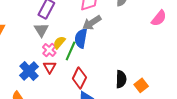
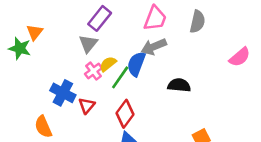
red triangle: (50, 67) -> (87, 105), moved
blue cross: (29, 71) -> (63, 93), turned -30
black semicircle: (121, 79) -> (179, 85), moved, turned -96

